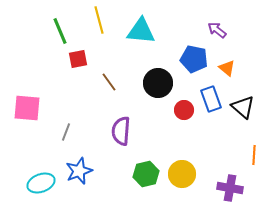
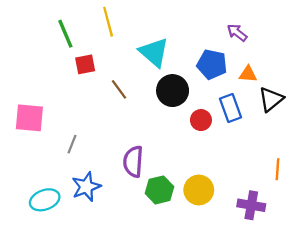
cyan triangle: (141, 31) -> (154, 52), moved, turned 36
orange triangle: (227, 68) -> (248, 74), turned -36
black triangle: (243, 107) -> (271, 99), moved, turned 40
purple semicircle: (121, 131) -> (133, 162), moved

